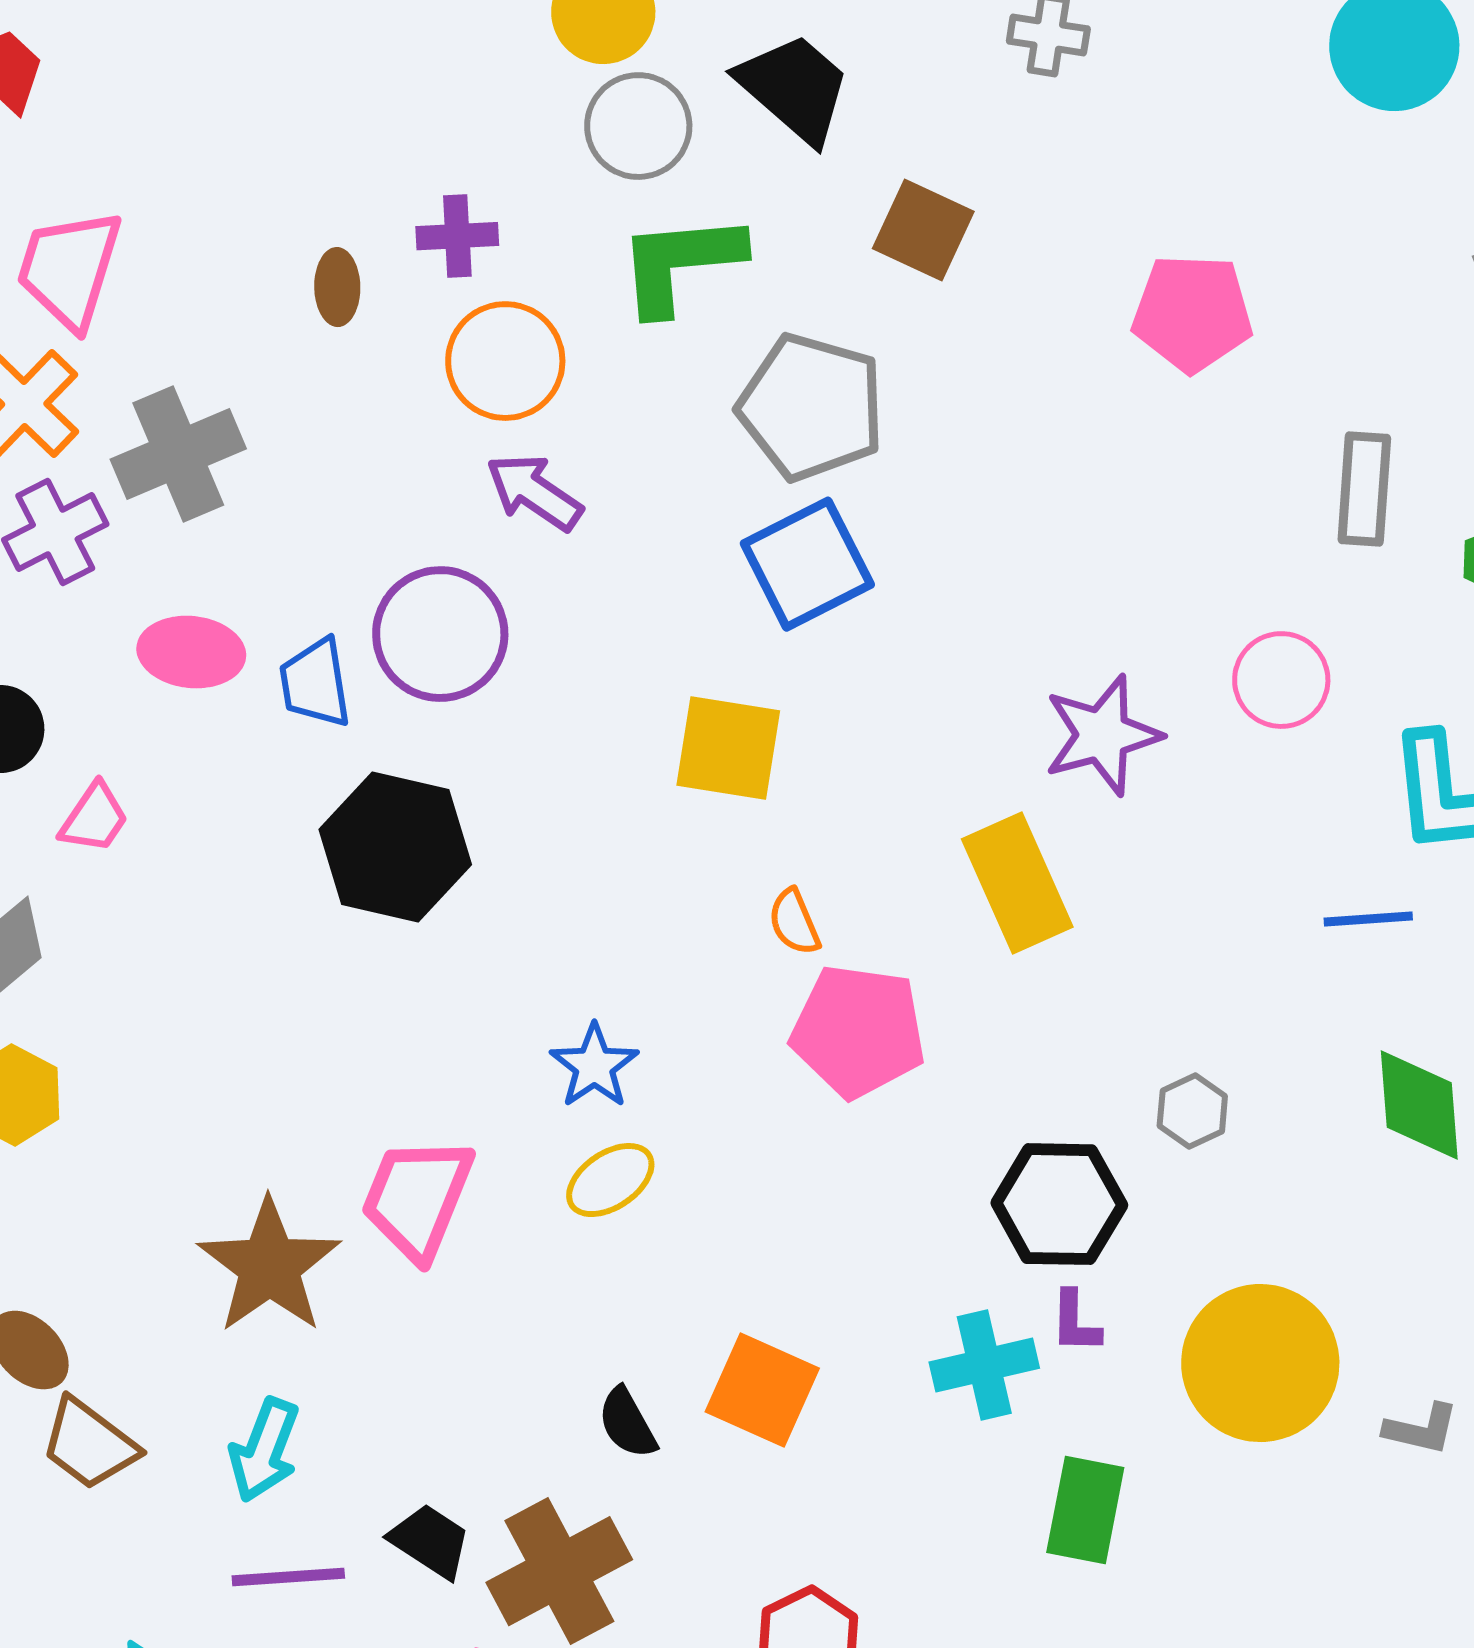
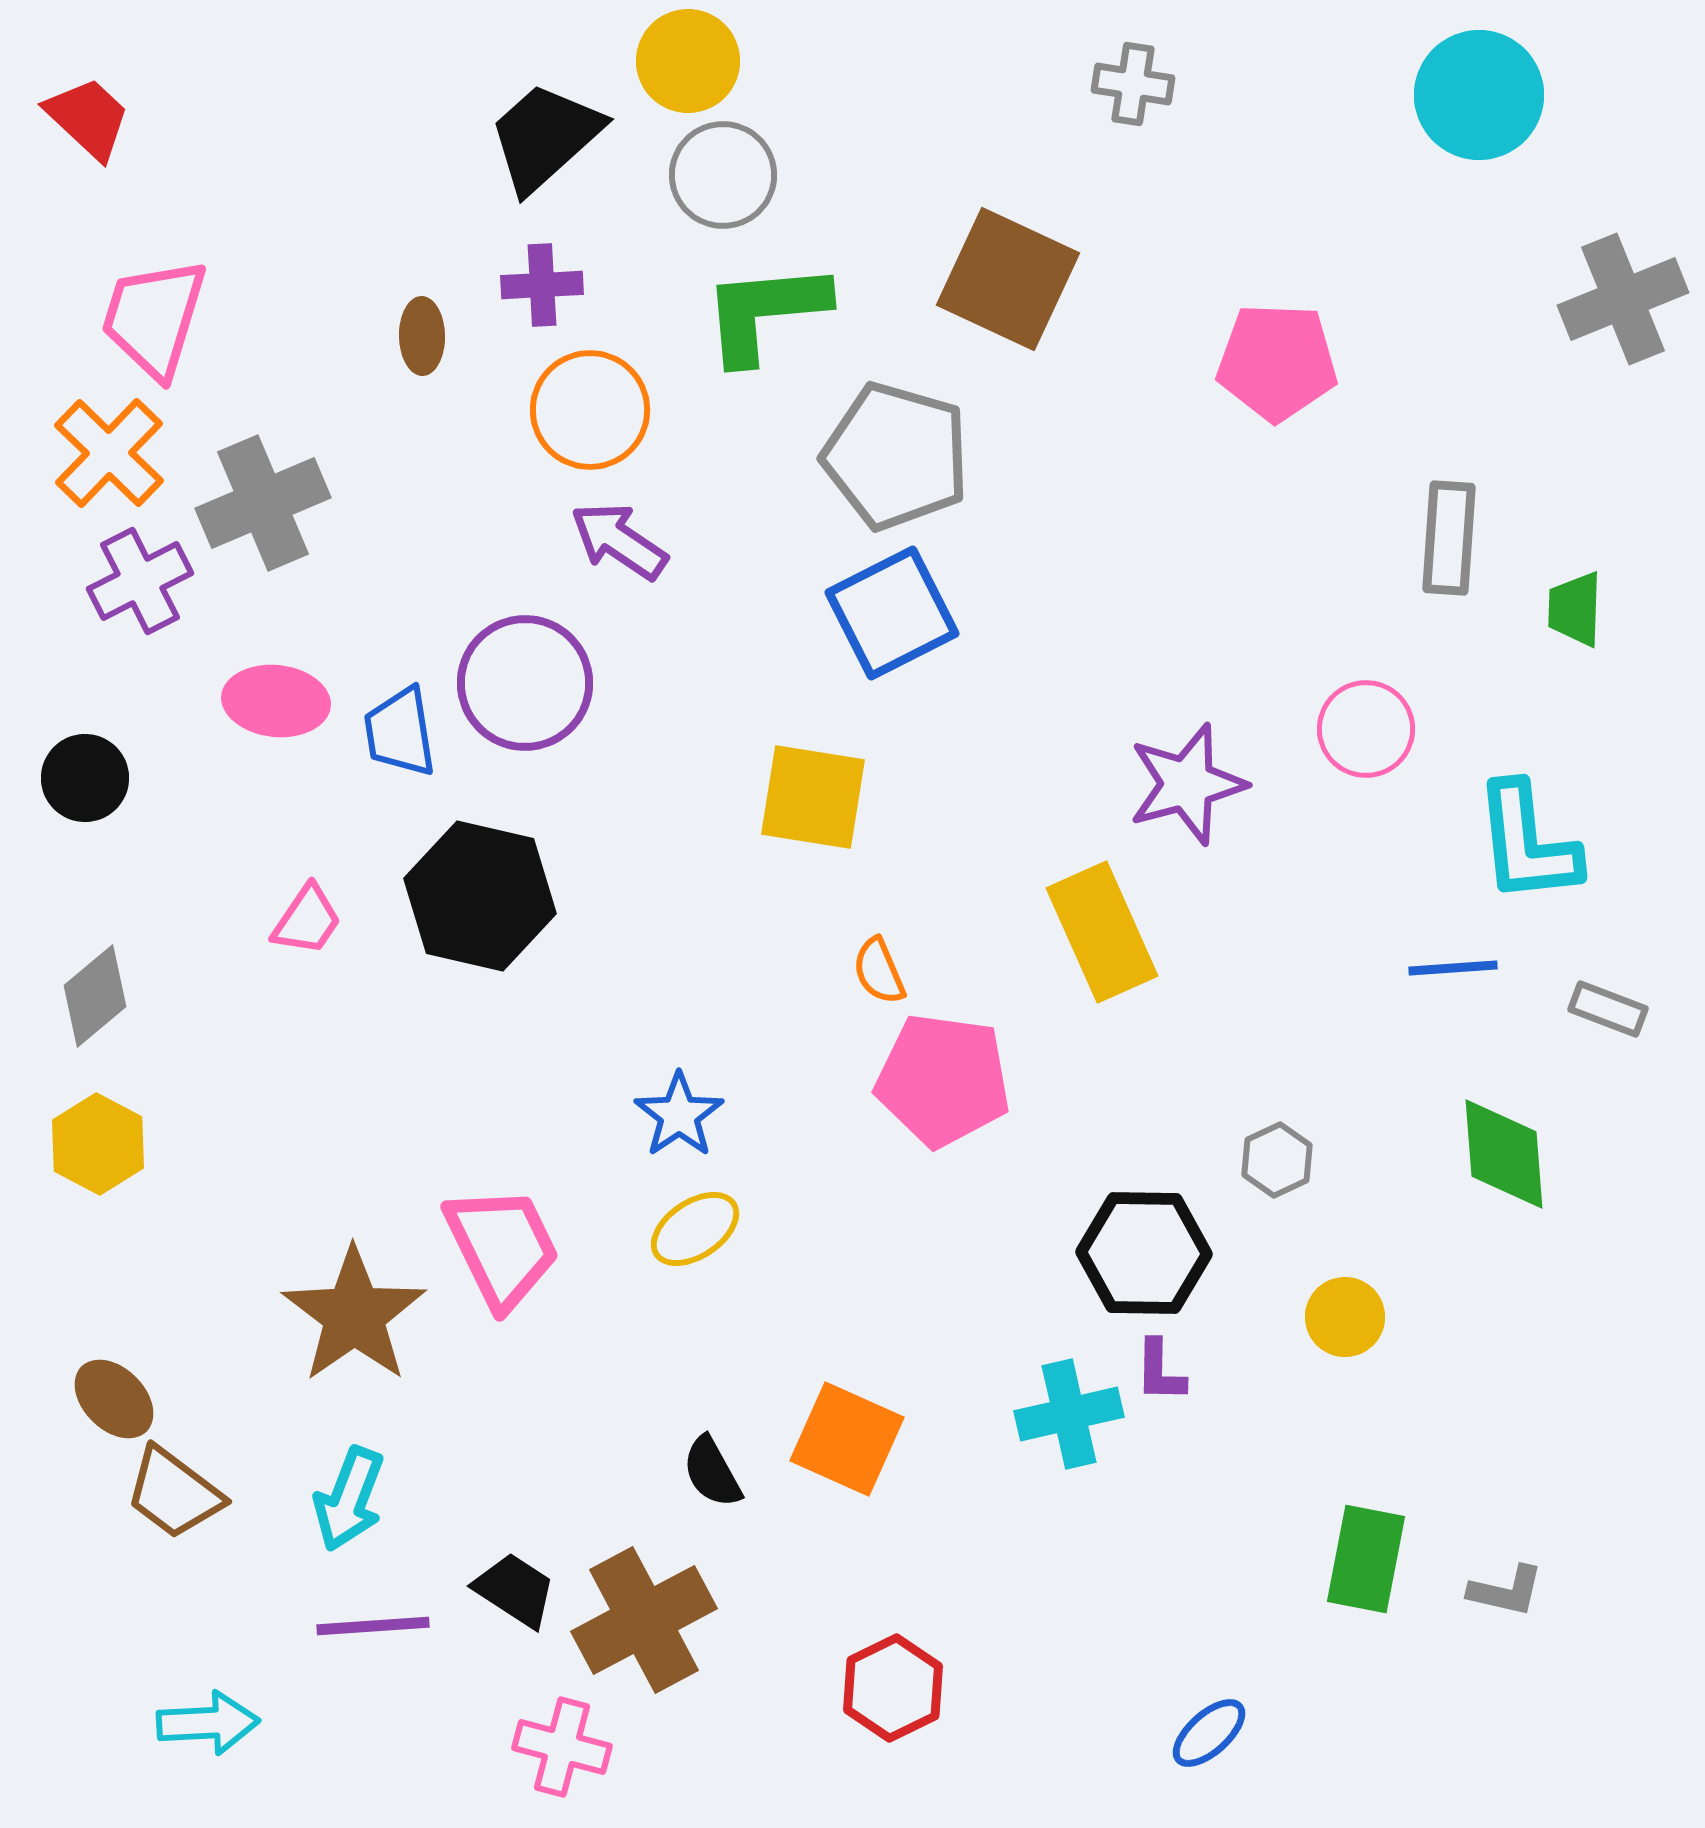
black trapezoid: (794, 88) -> (545, 137), moved, turned -83
brown square: (923, 230) -> (1008, 279), size x1.4
pink trapezoid: (94, 818) -> (307, 920), moved
pink trapezoid: (417, 1198) -> (502, 1247), turned 132
yellow circle: (1260, 1363) -> (1345, 1317), moved, size x0.5
gray L-shape: (1421, 1429) -> (1506, 1591), moved
green rectangle: (1085, 1510) -> (1366, 1559), moved

